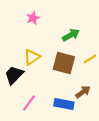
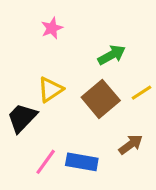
brown square: (64, 63) -> (101, 99), turned 35
blue rectangle: (64, 104) -> (82, 162), moved

